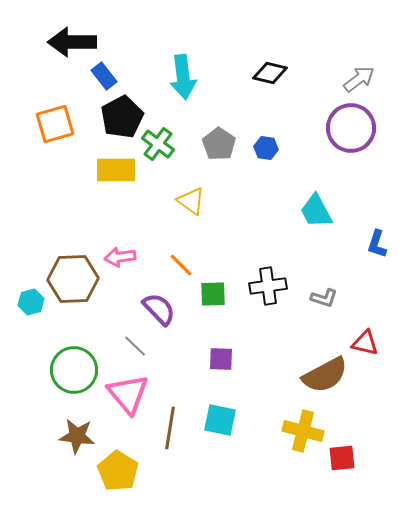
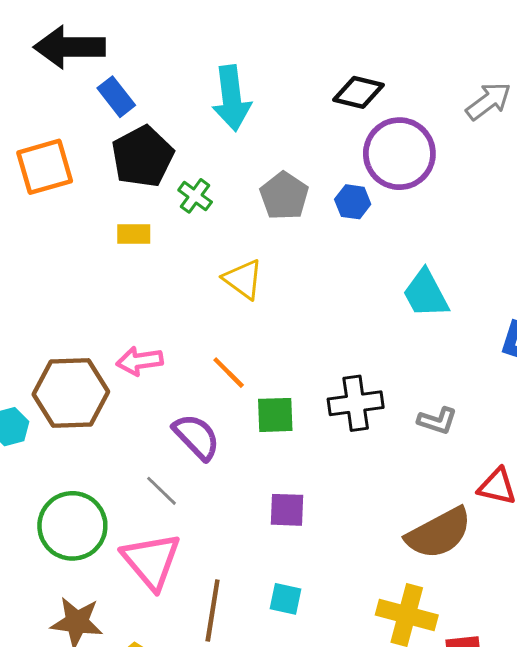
purple circle: (351, 128) -> (399, 154), moved
green cross: (158, 144) -> (195, 196), size x0.7
yellow rectangle: (116, 170) -> (134, 234), size x0.6
cyan square: (220, 420) -> (286, 599), size x0.7

